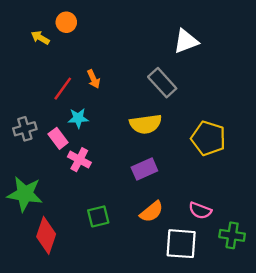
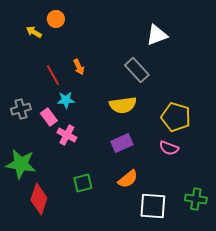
red line: (63, 89) -> (53, 75), turned -65
pink semicircle: (200, 210) -> (169, 148), moved

